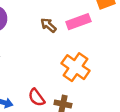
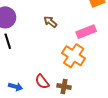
pink rectangle: (78, 22) -> (86, 32), moved

